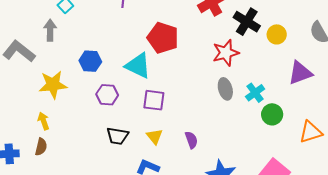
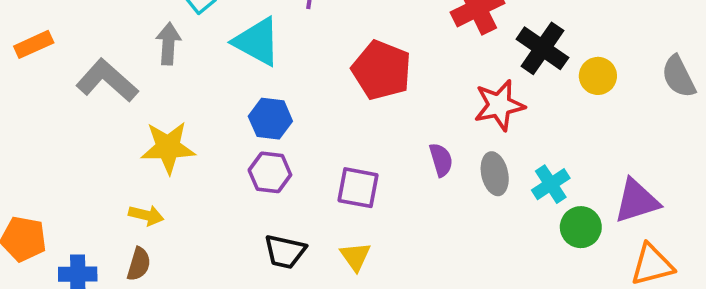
blue hexagon: (90, 61) -> (270, 119), moved
cyan triangle: (138, 66) -> (257, 42), moved
purple triangle: (300, 73) -> (637, 201), moved
yellow arrow: (43, 121) -> (146, 215), turned 120
purple semicircle: (191, 140) -> (441, 160), moved

